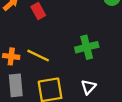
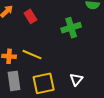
green cross: (87, 47) -> (71, 28), moved

